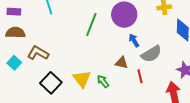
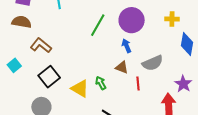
blue arrow: (134, 40) -> (126, 46), moved
cyan square: (14, 63) -> (14, 65), moved
yellow triangle: (82, 79) -> (80, 88), moved, turned -30

